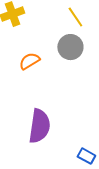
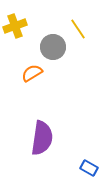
gray circle: (70, 47) -> (53, 47), moved

